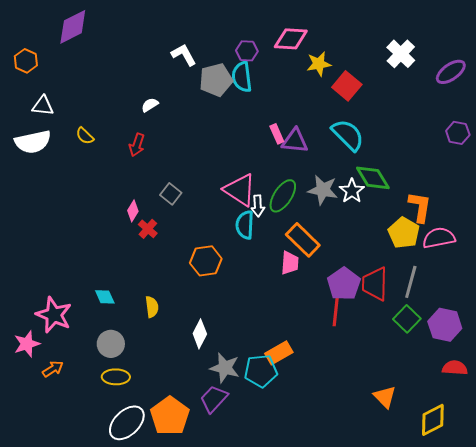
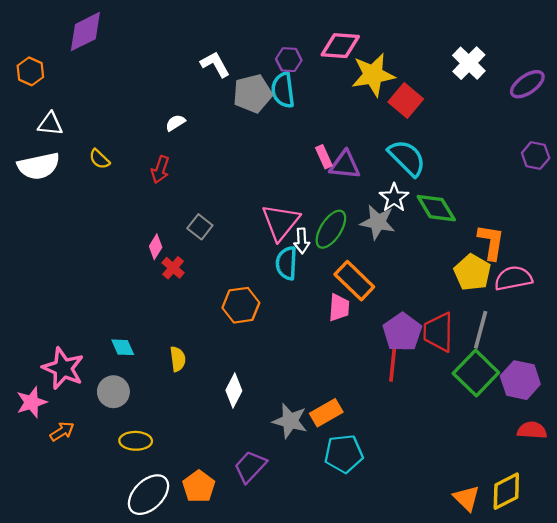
yellow star: (319, 64) -> (373, 75), size x1.5
pink triangle: (240, 190) -> (281, 222), turned 36
white star: (352, 191) -> (394, 198), moved
green square: (407, 319) -> (476, 373), size x1.4
gray circle: (111, 344) -> (113, 392), moved
gray star: (225, 368) -> (290, 421), moved
cyan pentagon: (261, 371) -> (344, 454), moved
orange triangle: (385, 397) -> (467, 498), moved
orange pentagon: (170, 416) -> (199, 486), size x0.7

